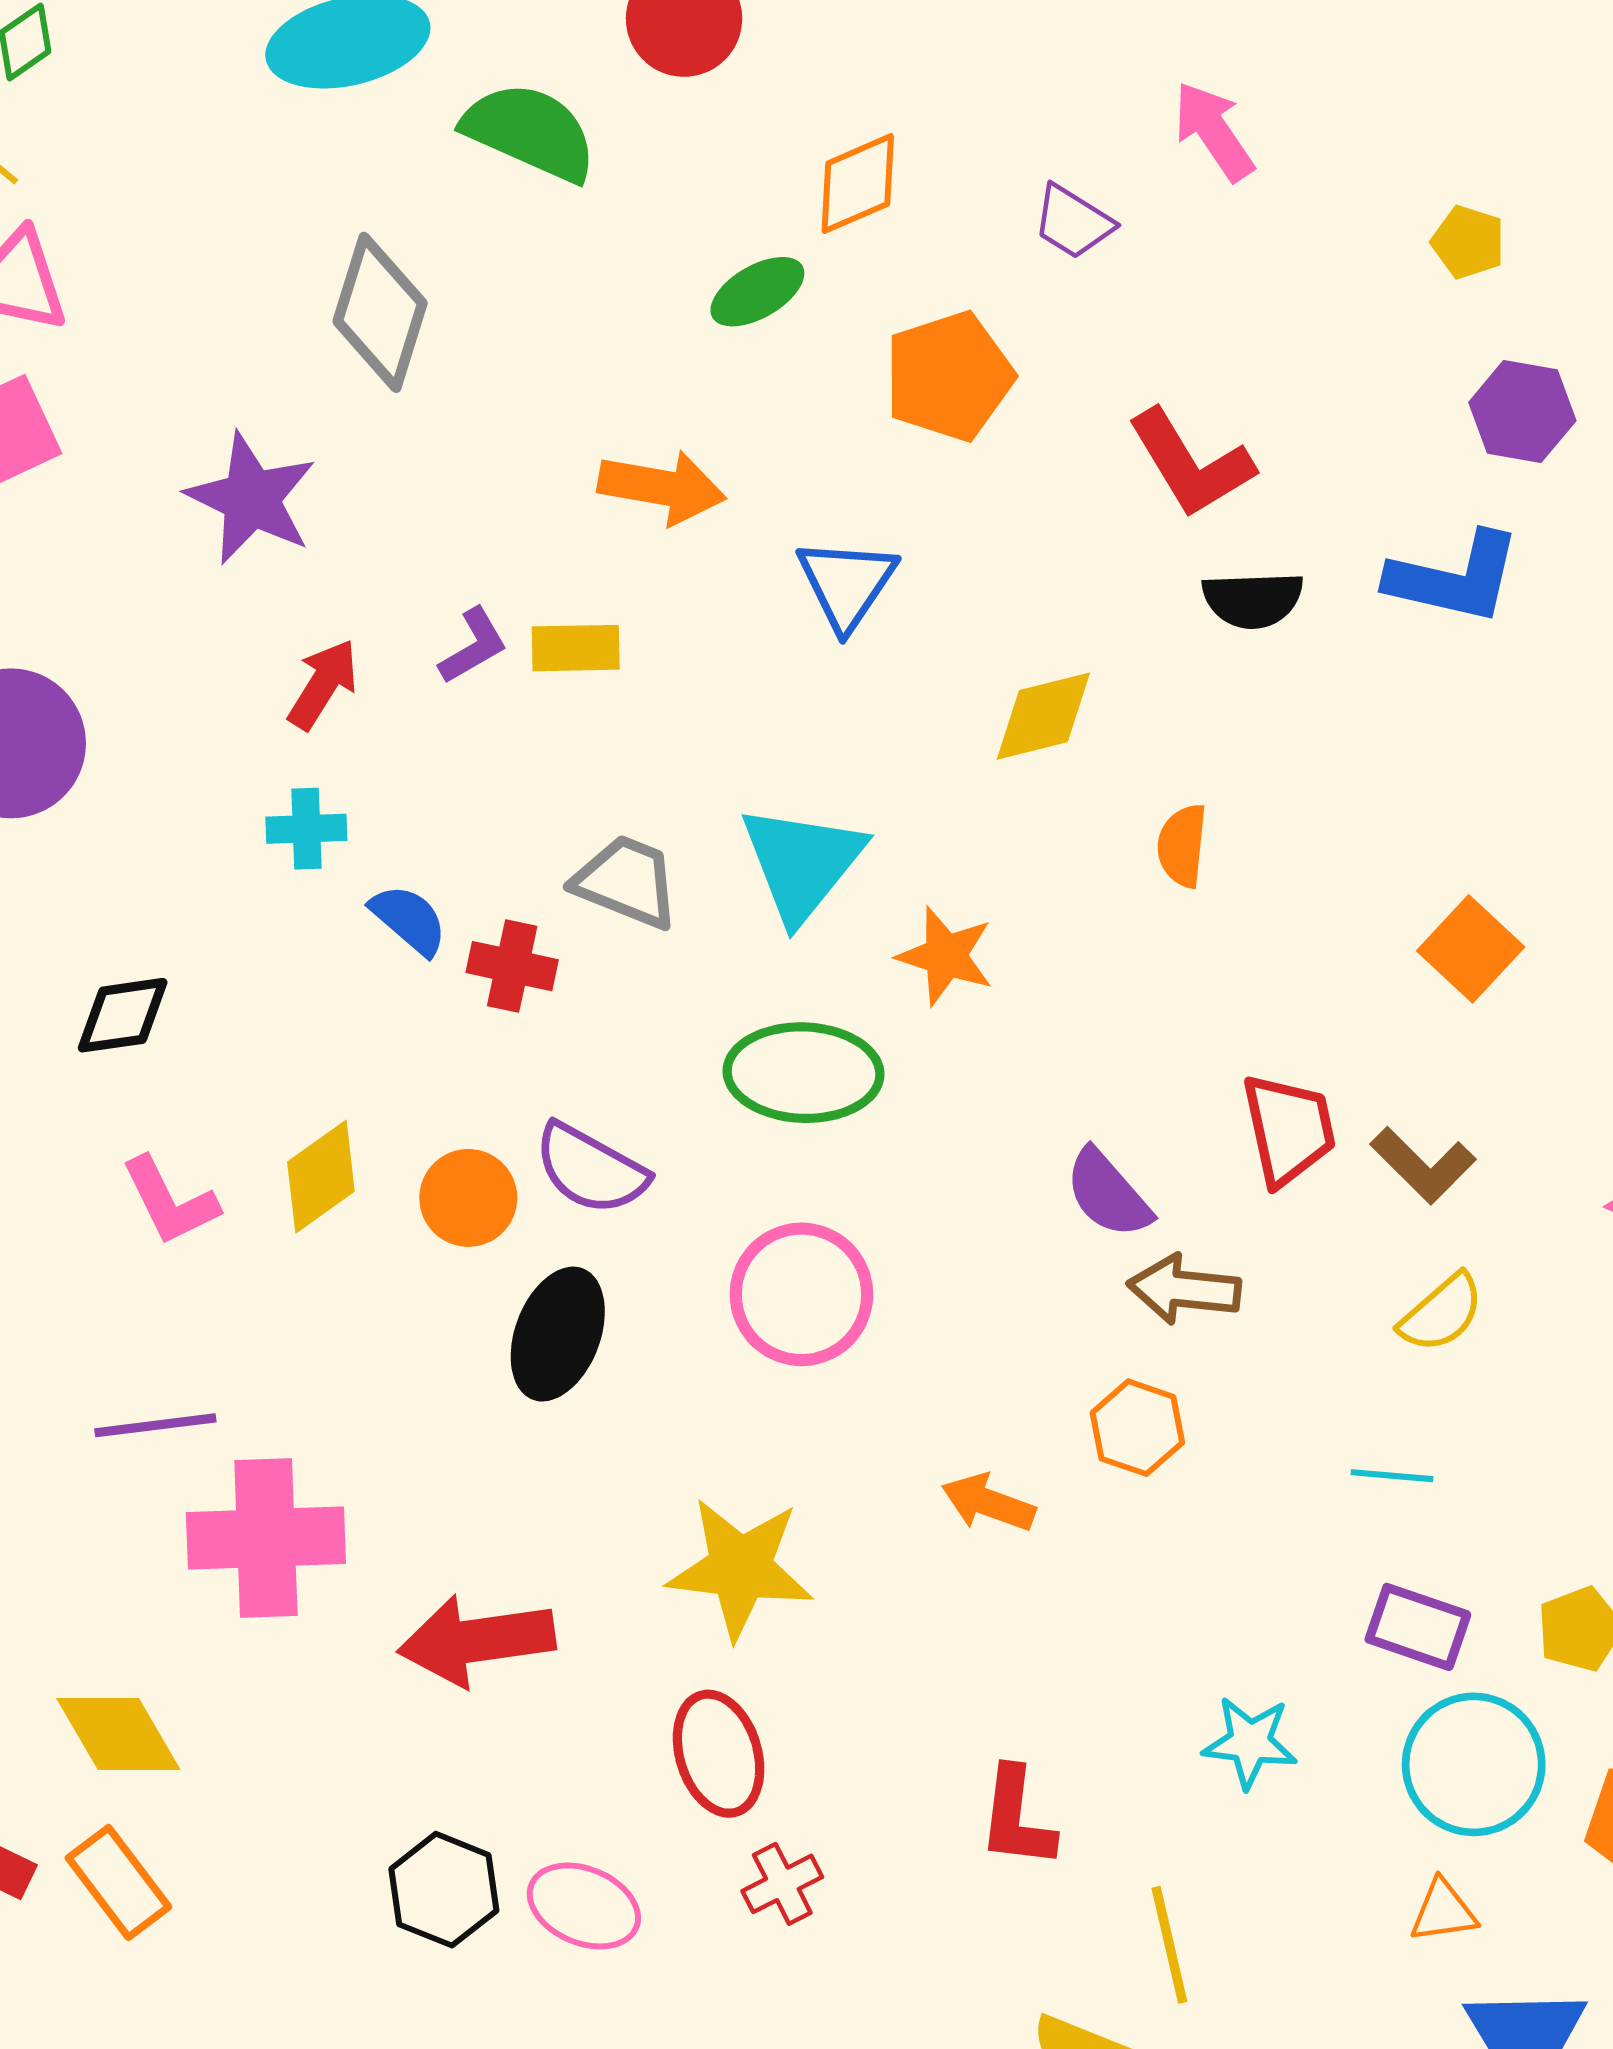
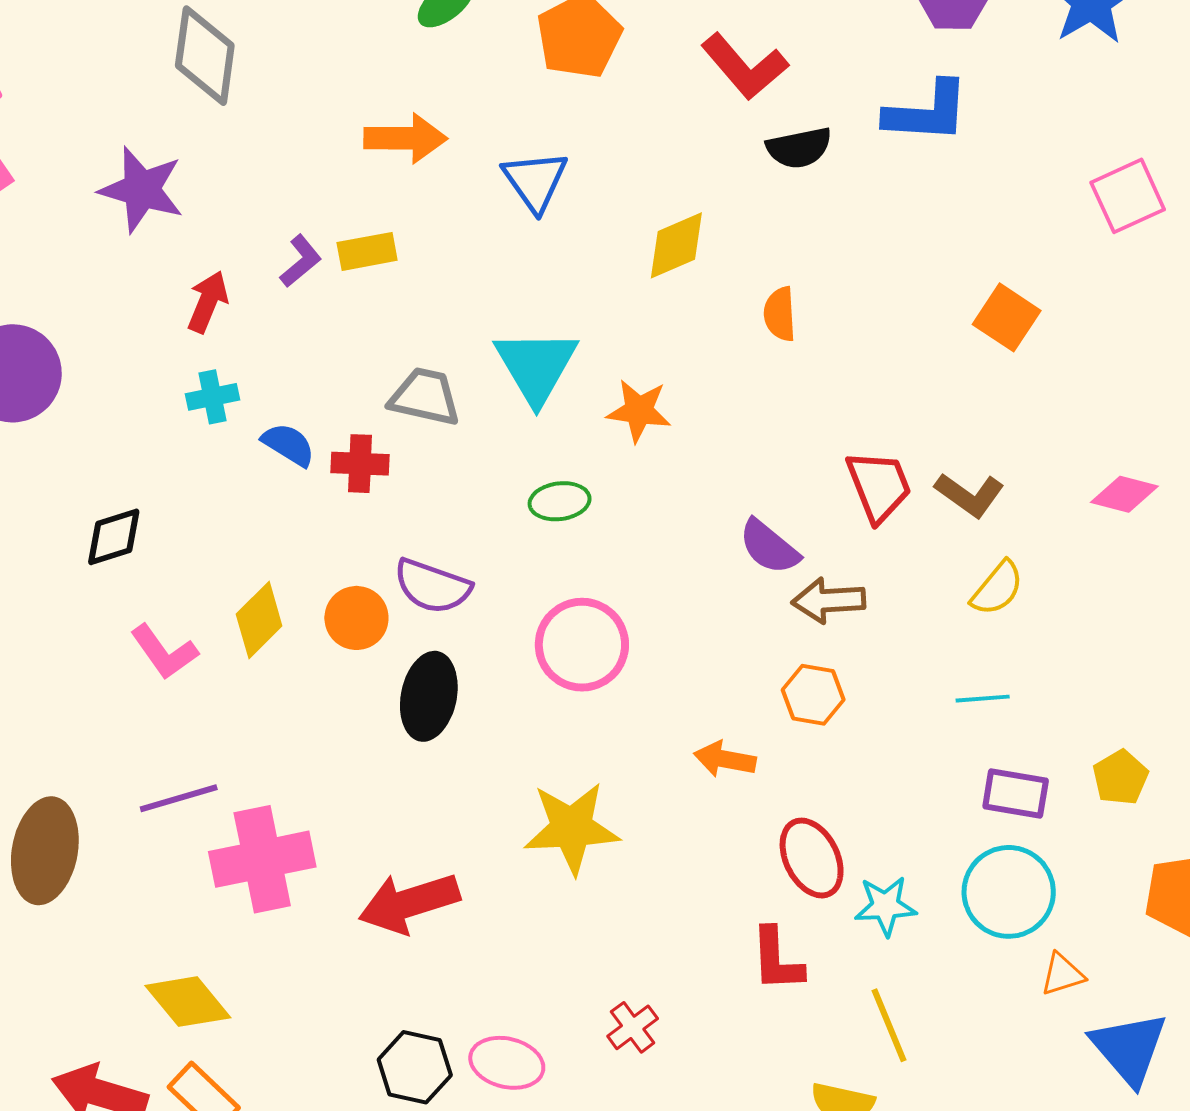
orange square: (1471, 949) -> (1007, 317), moved
green ellipse: (804, 1073) -> (560, 501), size x0.6
cyan star: (1250, 1742) -> (885, 906), moved
red ellipse: (719, 1754) -> (812, 858), moved
cyan circle: (1474, 1764) -> (1009, 892), moved

